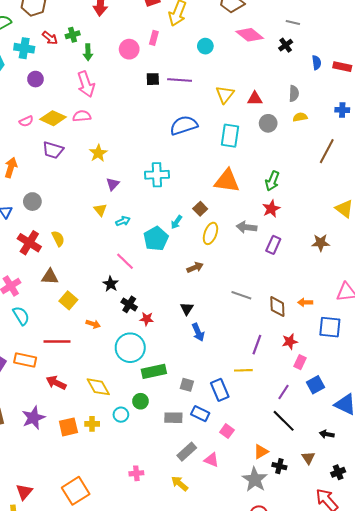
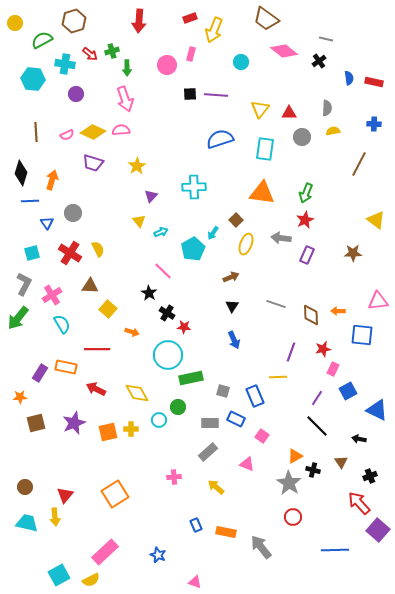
black triangle: (187, 309) -> (232, 306), moved
gray rectangle: (187, 452) -> (208, 452), moved

